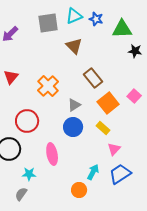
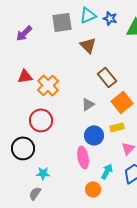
red triangle: (11, 77) -> (25, 76), turned 42
orange cross: (48, 86) -> (48, 85), moved
blue circle: (73, 127) -> (94, 135), moved
yellow rectangle: (103, 128) -> (117, 127), turned -56
pink ellipse: (52, 154) -> (83, 157), moved

